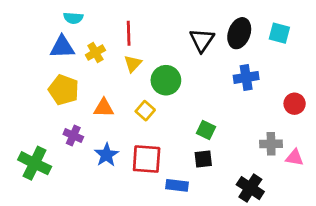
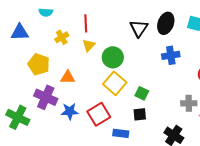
blue triangle: (62, 47) -> (20, 32), moved
yellow square: (145, 111) -> (115, 83), moved, size x1.6
purple cross: (73, 136) -> (46, 97), size x1.6
blue star: (106, 155) -> (70, 111), turned 30
red square: (147, 159) -> (99, 114), turned -35

